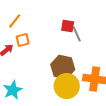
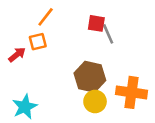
orange line: (15, 21) -> (46, 17), moved
yellow circle: (67, 86) -> (95, 102), size x0.7

